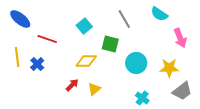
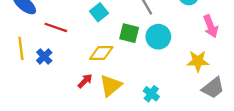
cyan circle: (136, 63) -> (158, 37), moved
yellow triangle: (94, 89) -> (111, 86), size x1.5
cyan cross: (142, 98) -> (151, 94), moved

